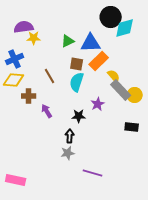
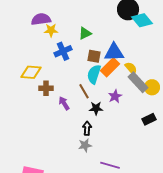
cyan diamond: (125, 28) -> (142, 20), turned 65
blue triangle: (91, 43) -> (114, 52), moved
blue cross: (15, 59) -> (63, 51), moved
orange rectangle: (99, 61) -> (110, 67), moved
brown line: (50, 76) -> (84, 91), moved
black rectangle: (132, 127) -> (149, 119), turned -32

